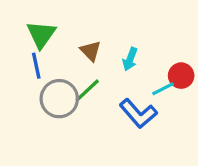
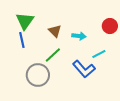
cyan arrow: (130, 59) -> (79, 36), turned -104
red circle: (181, 76) -> (110, 26), moved
gray circle: (59, 99) -> (38, 75), moved

